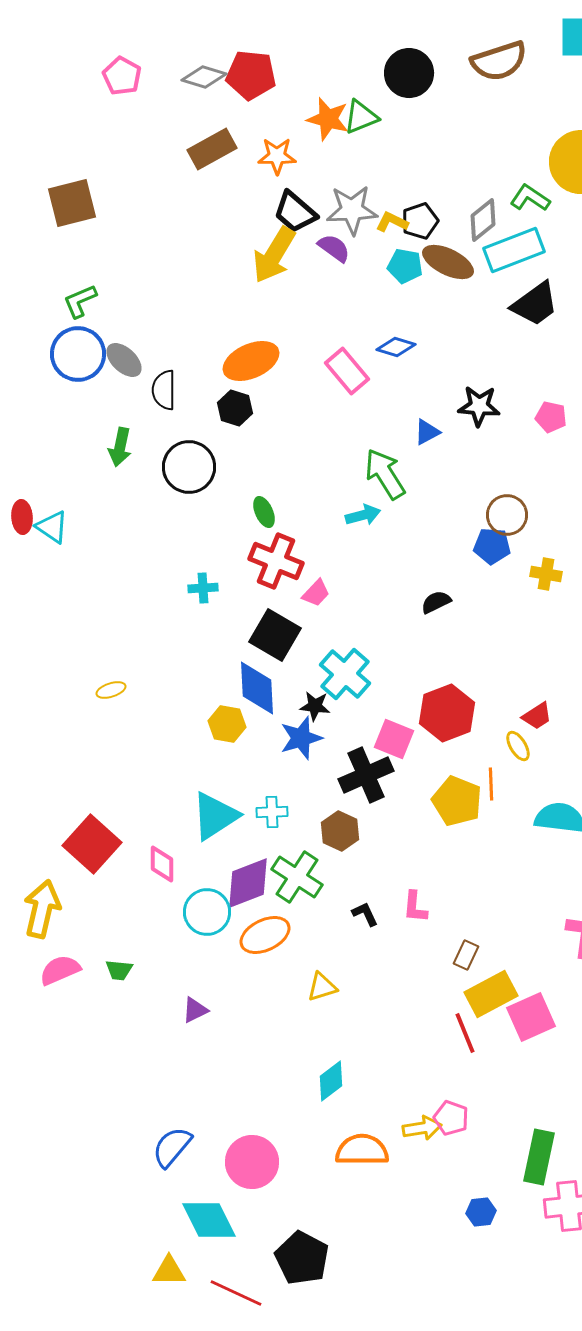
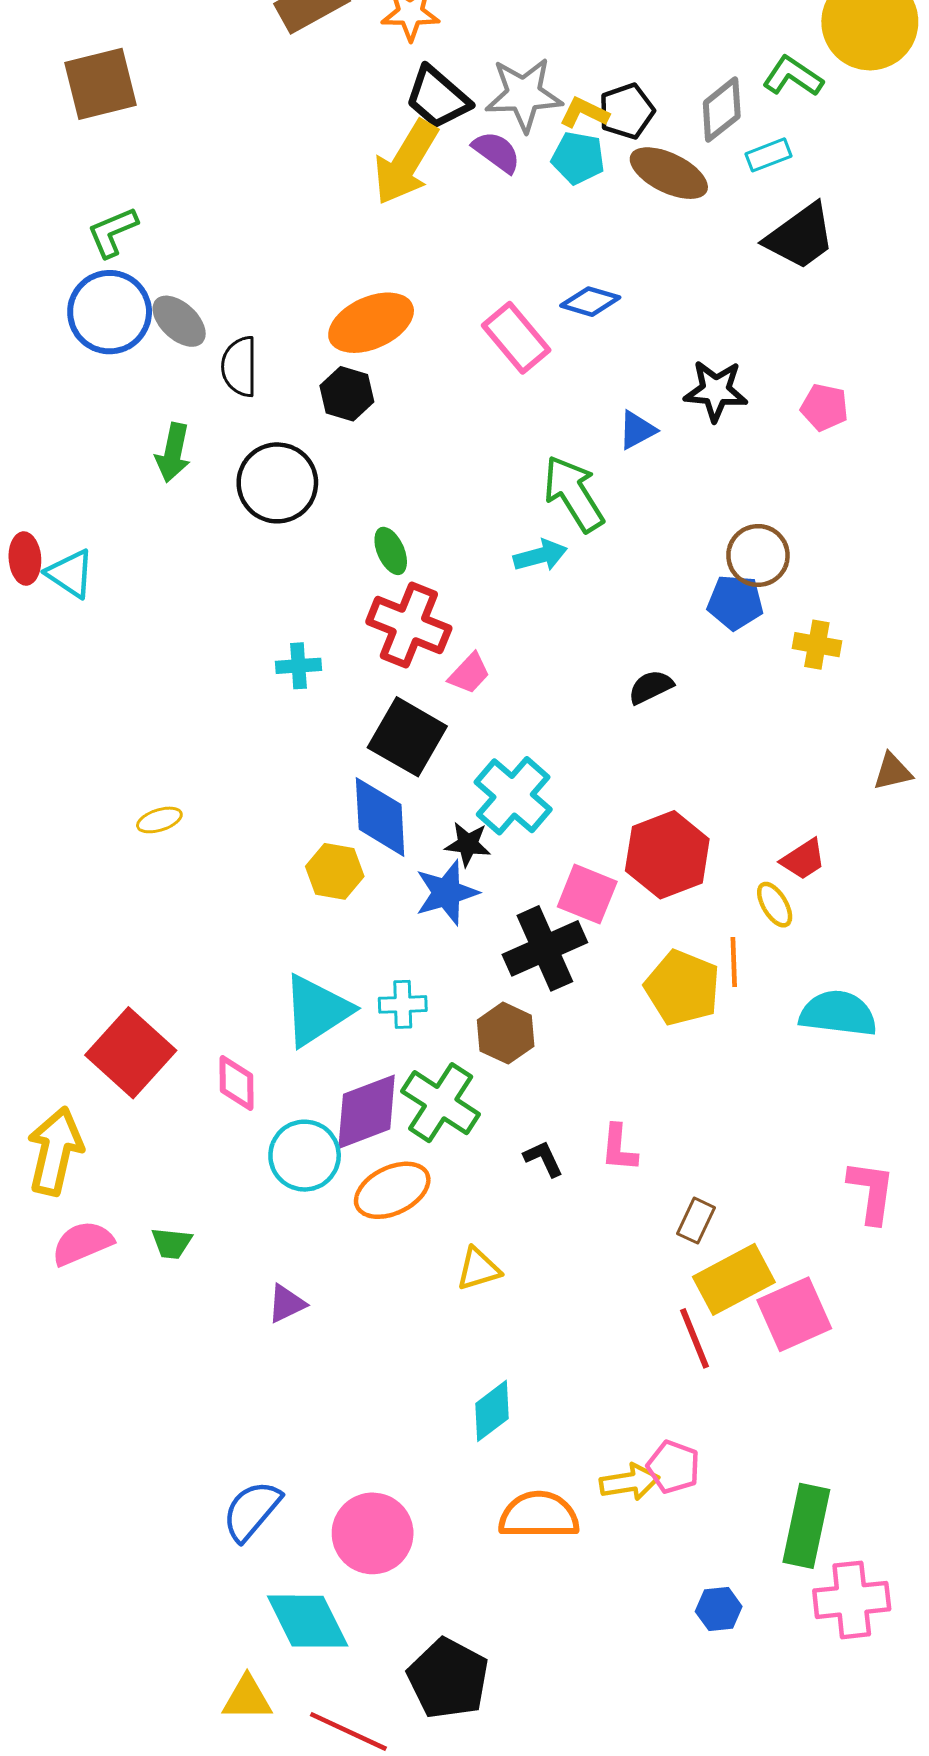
cyan rectangle: (514, 250) -> (769, 155), size x0.5
cyan pentagon: (405, 266) -> (578, 158), moved

